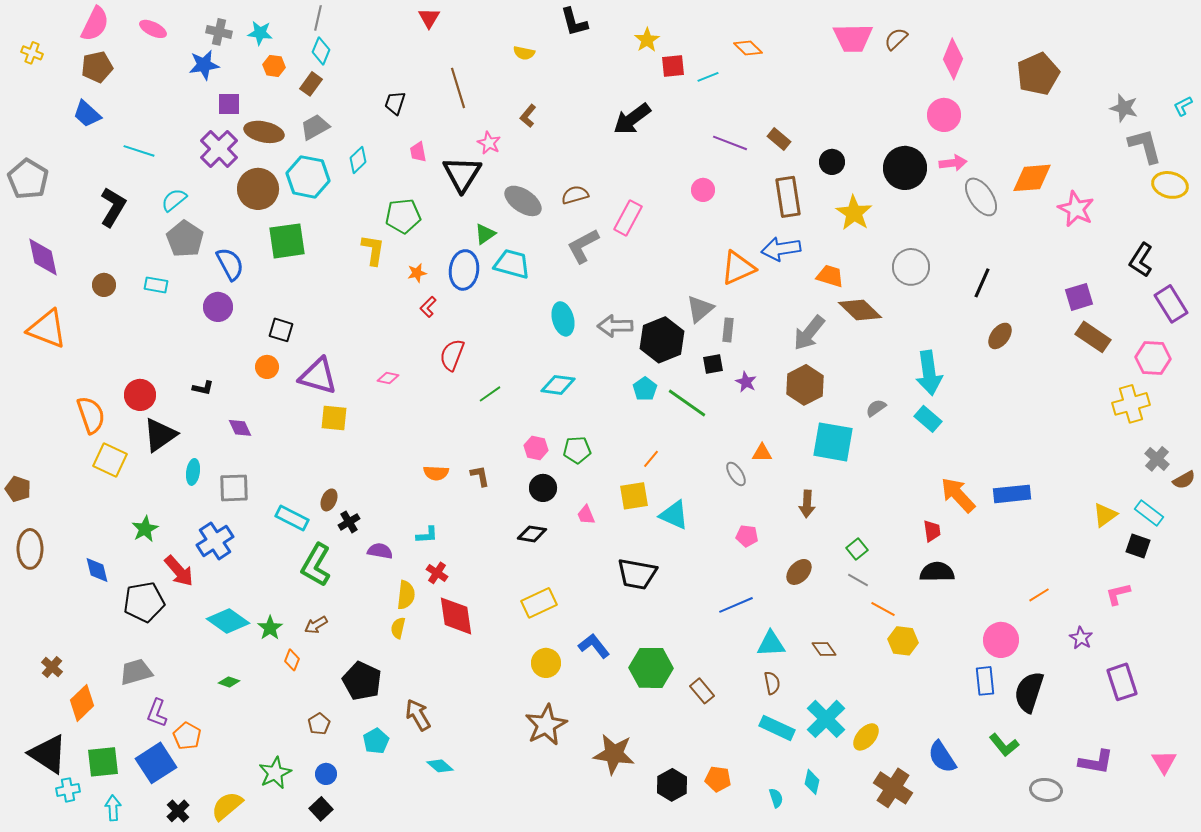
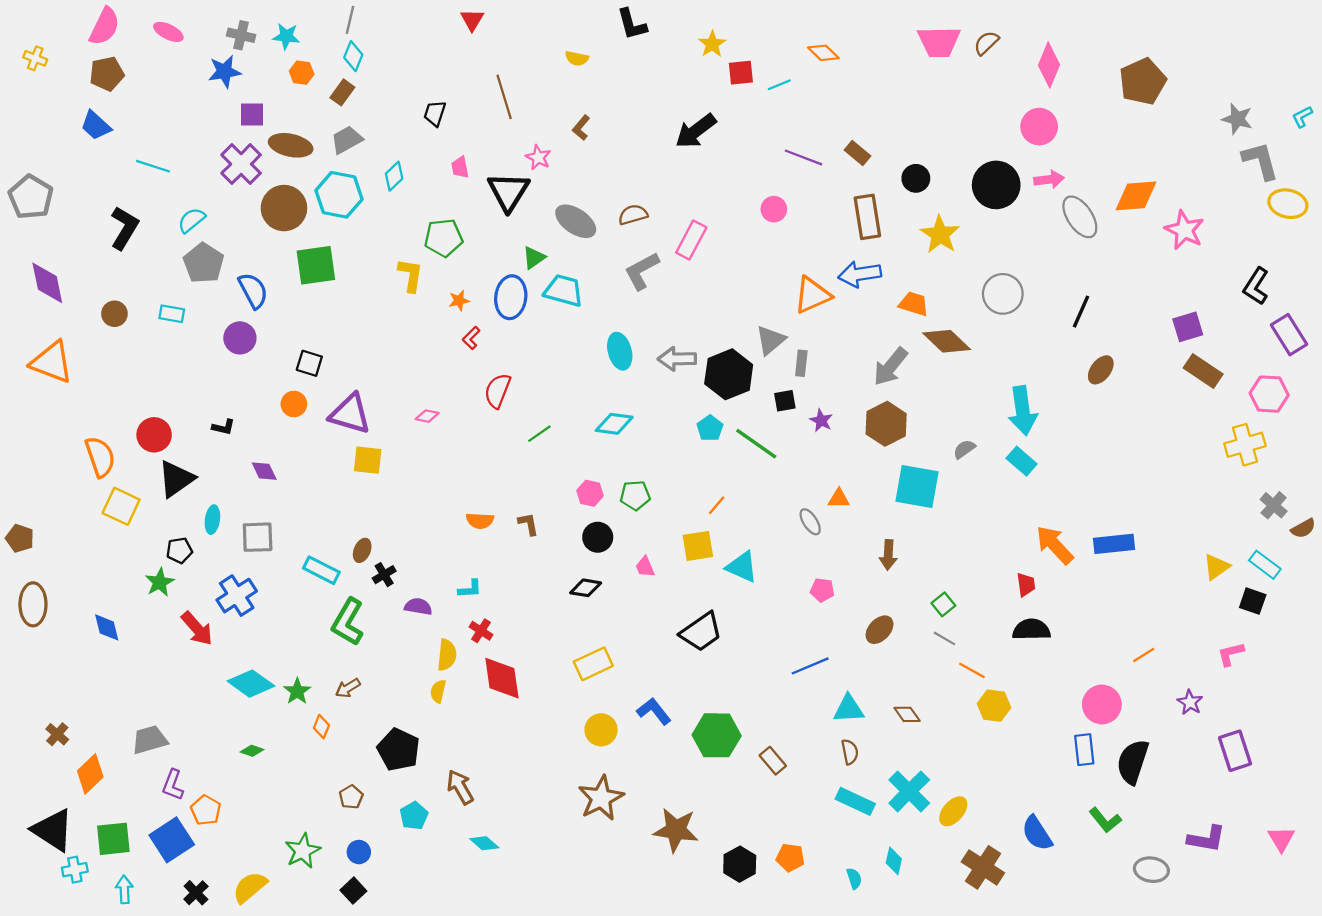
black trapezoid: (637, 574) -> (701, 632), turned -45
black pentagon: (144, 602) -> (179, 550), moved, size x0.6

